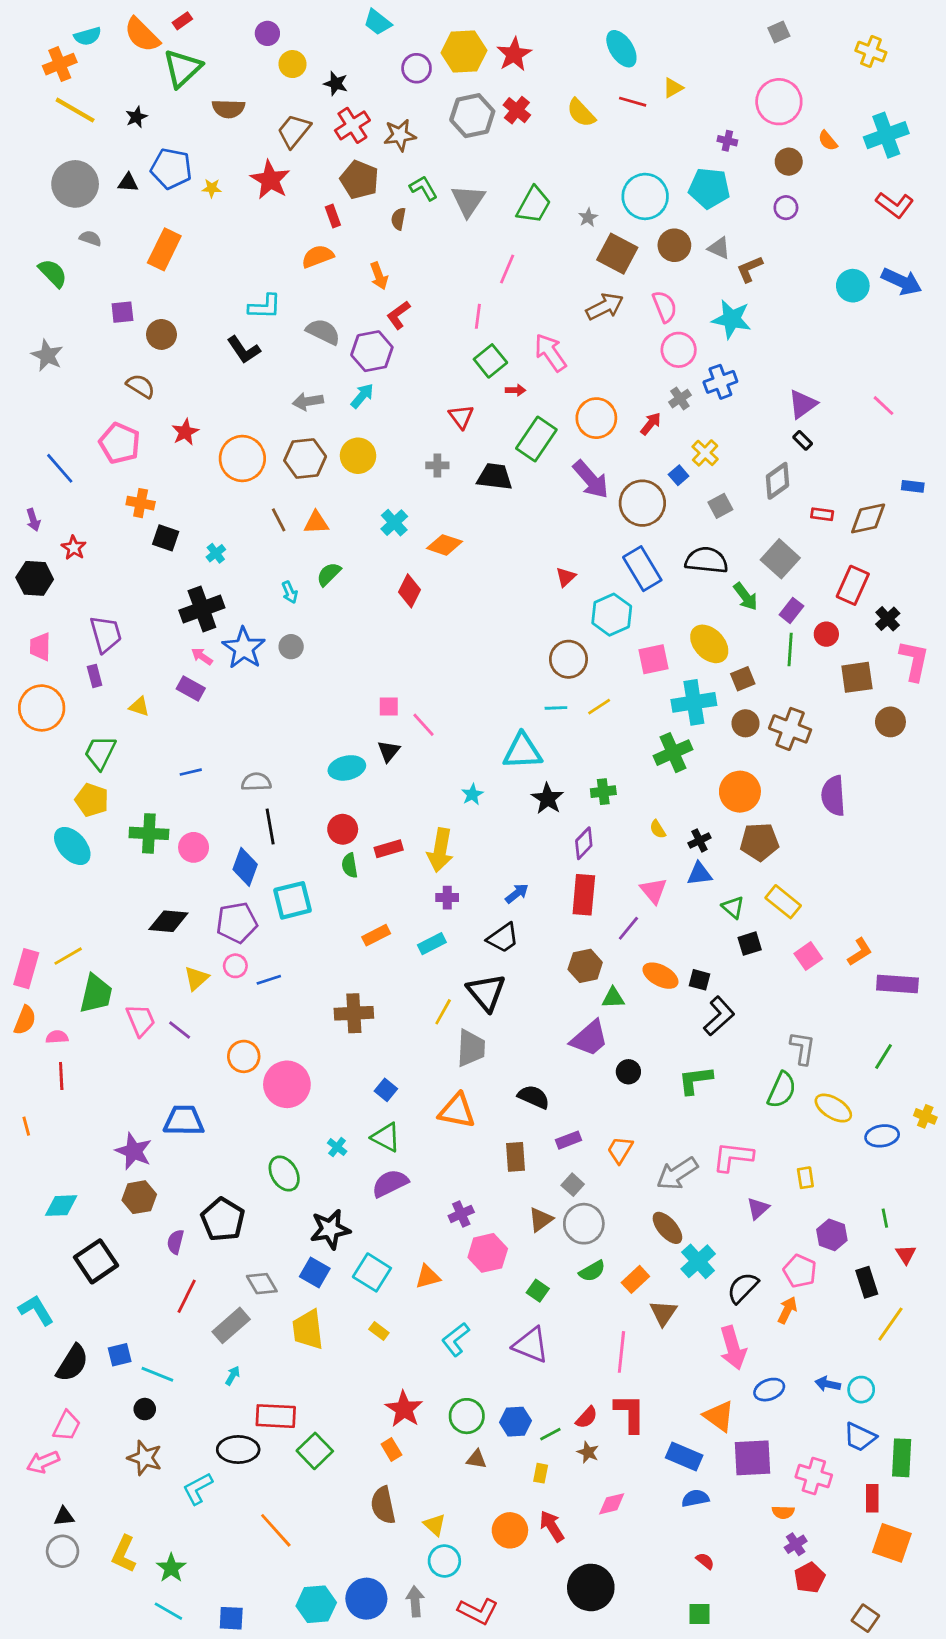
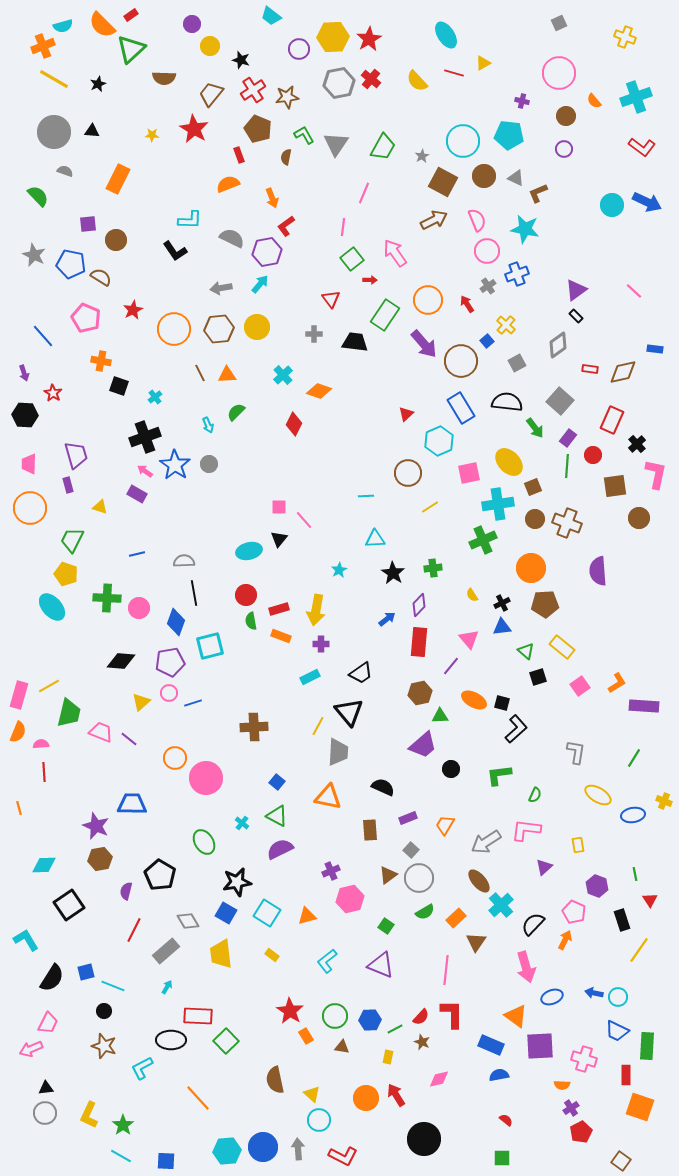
blue pentagon: (171, 169) -> (71, 264), moved
red arrow: (651, 424) -> (467, 304), turned -72
cyan line: (556, 708) -> (366, 496), moved
cyan triangle: (522, 751) -> (375, 539), size x0.7
blue arrow: (517, 893) -> (387, 619), moved
orange rectangle: (376, 935) -> (281, 636), moved, turned 48
pink trapezoid: (141, 1020) -> (101, 732), turned -45
green semicircle: (782, 1090) -> (535, 795), moved, size x0.6
orange rectangle: (391, 1449) -> (306, 1036), moved

